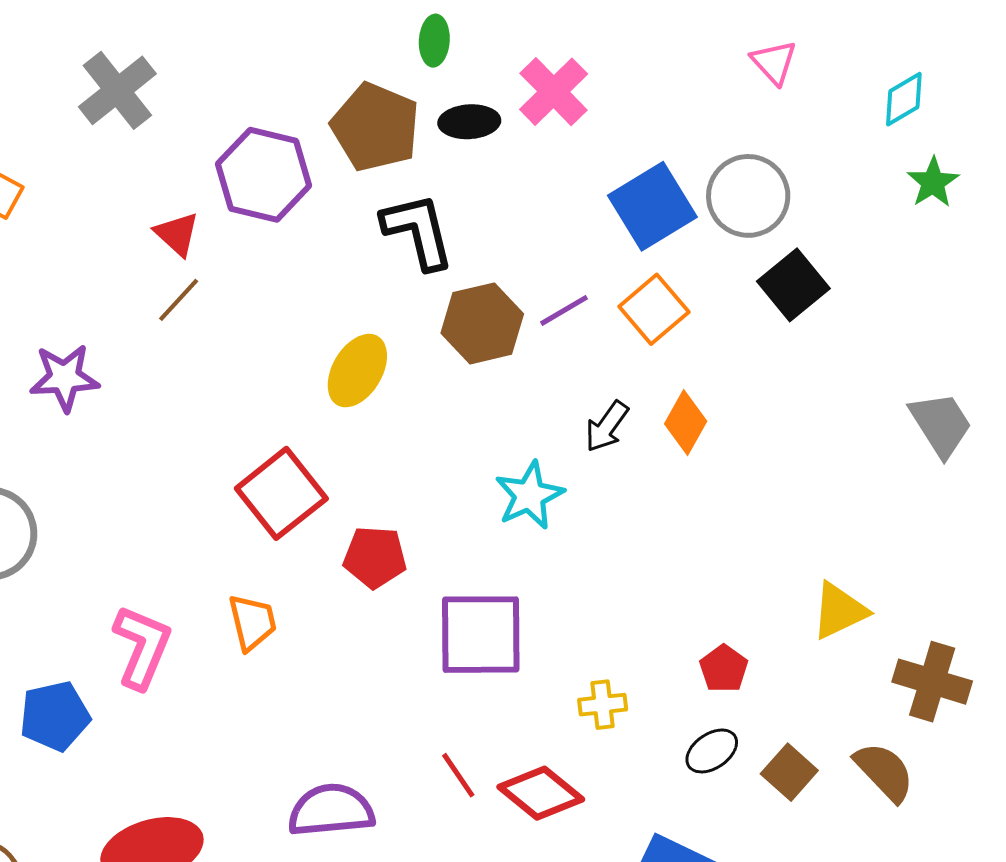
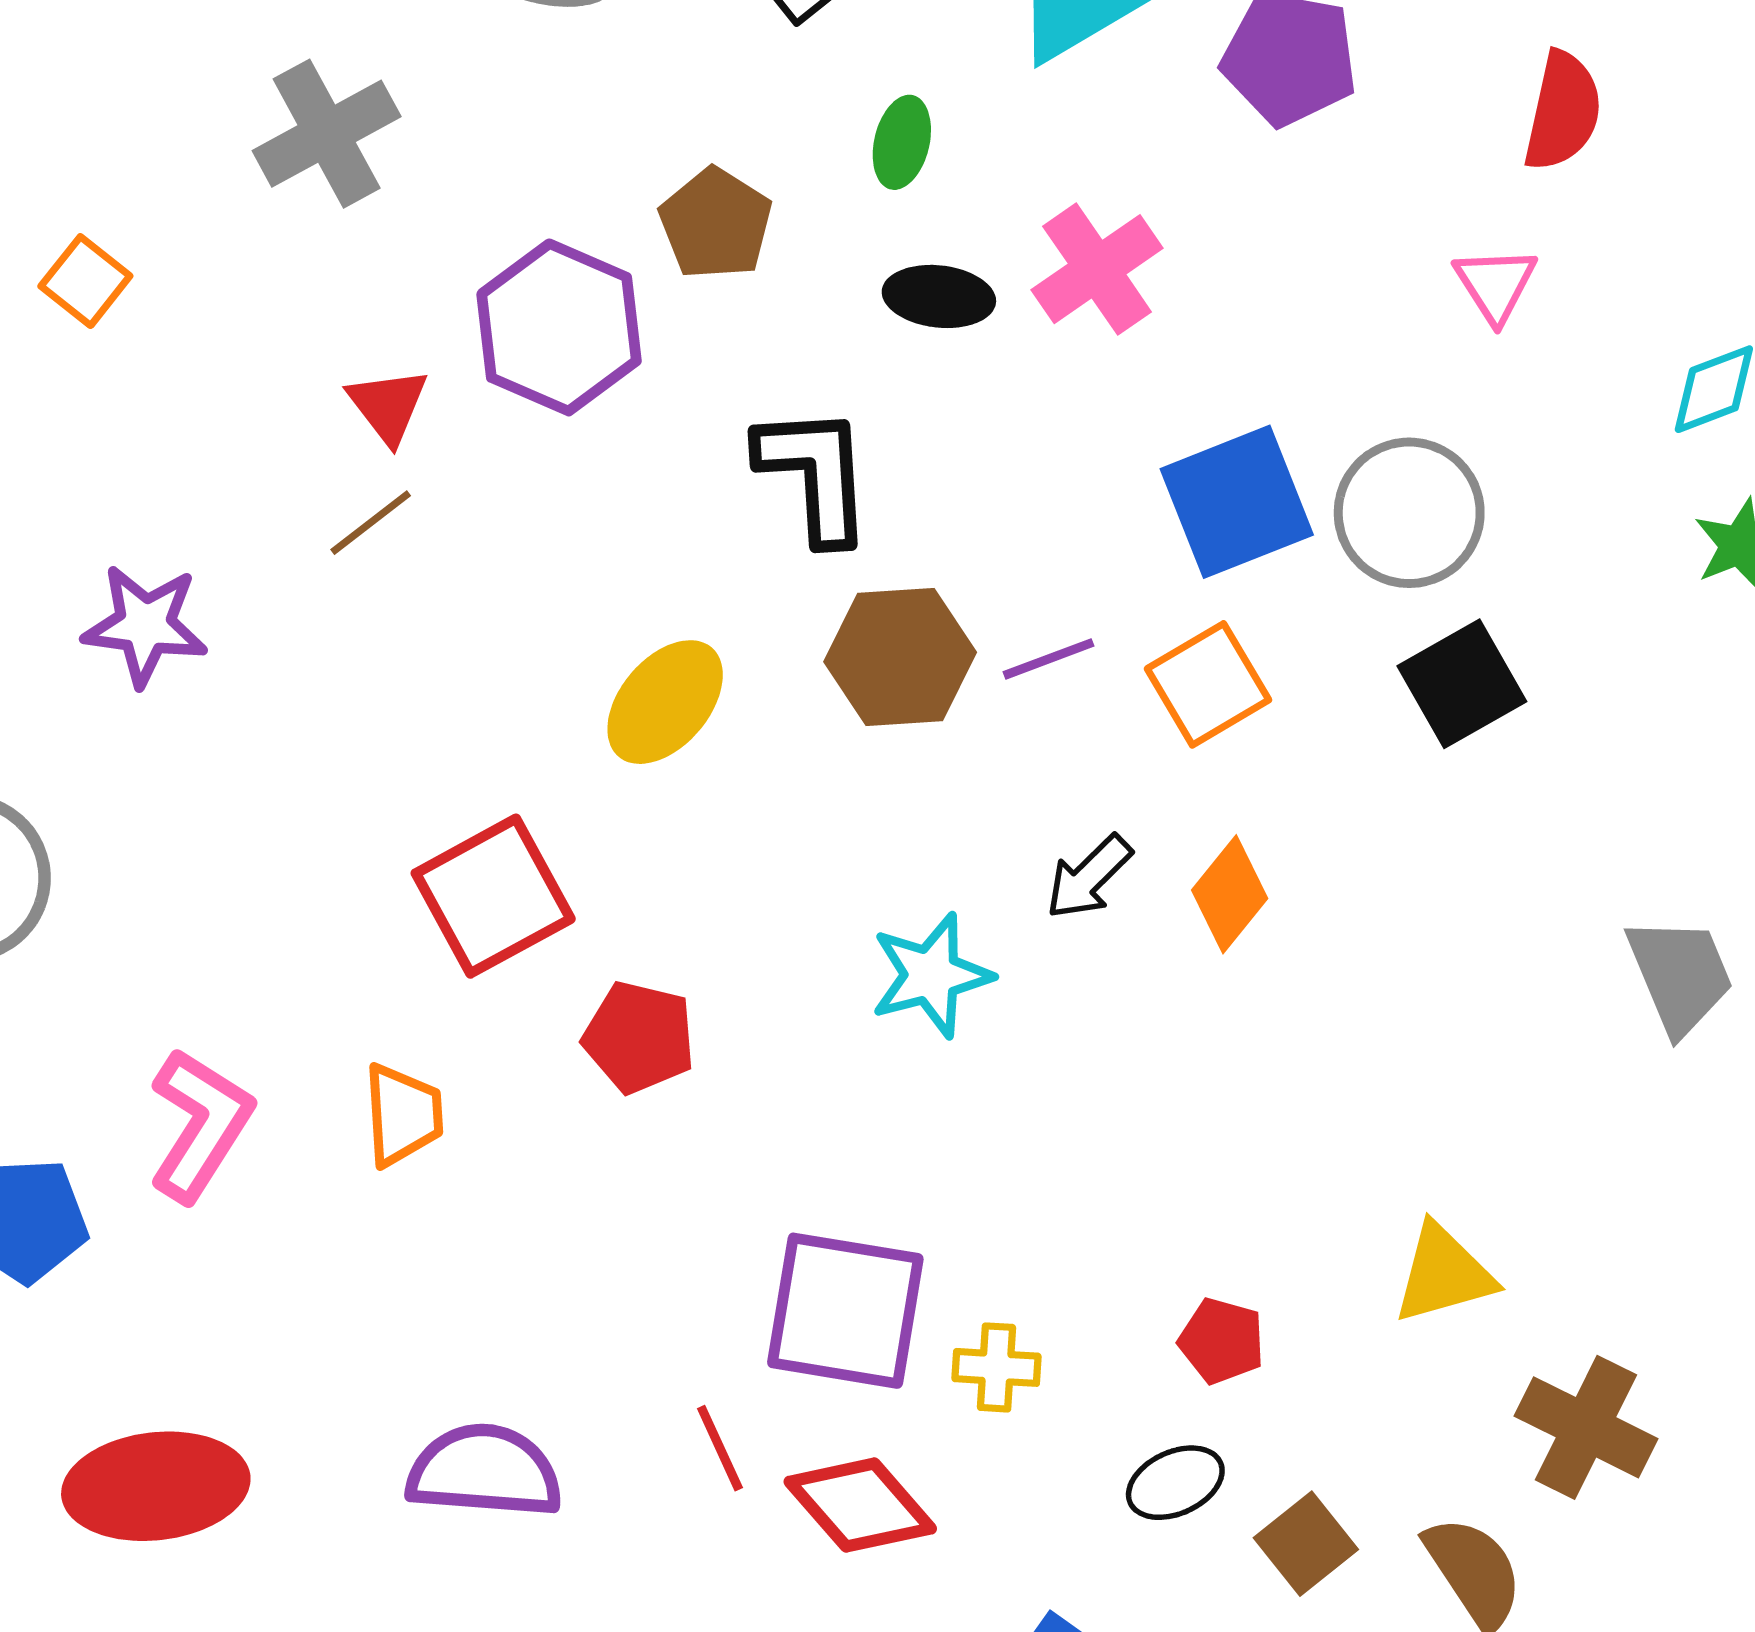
brown pentagon: (375, 127) -> (716, 224), moved, size x0.7
purple square: (481, 635) -> (845, 1311), moved
red pentagon: (724, 669) -> (1222, 1341), turned -30

